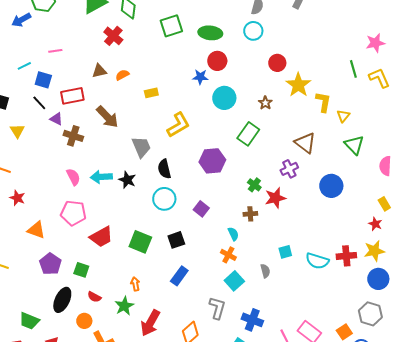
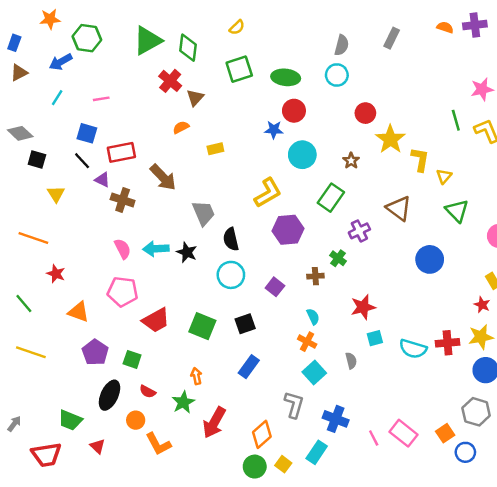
cyan line: (24, 66) -> (57, 98), moved, turned -32
brown triangle: (99, 71) -> (195, 98), moved, turned -35
yellow L-shape: (178, 125) -> (268, 193), moved
purple cross: (289, 169) -> (359, 231), moved
red star: (275, 198) -> (363, 307), moved
brown cross: (250, 214) -> (315, 276), moved

